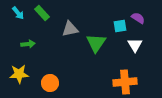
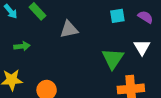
cyan square: (120, 26) -> (117, 16), moved
green triangle: (96, 43) -> (113, 59), moved

